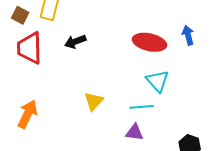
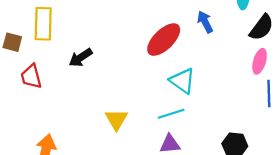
red ellipse: (149, 42) -> (164, 40), turned -44
red trapezoid: (30, 48) -> (31, 76), size x0.7

